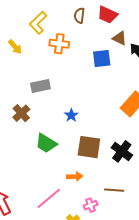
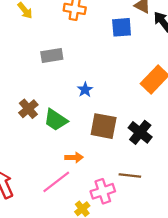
brown cross: (21, 113) -> (28, 109), moved
orange arrow: (75, 176) -> (74, 157), moved
pink cross: (91, 205) -> (103, 191), size x1.5

